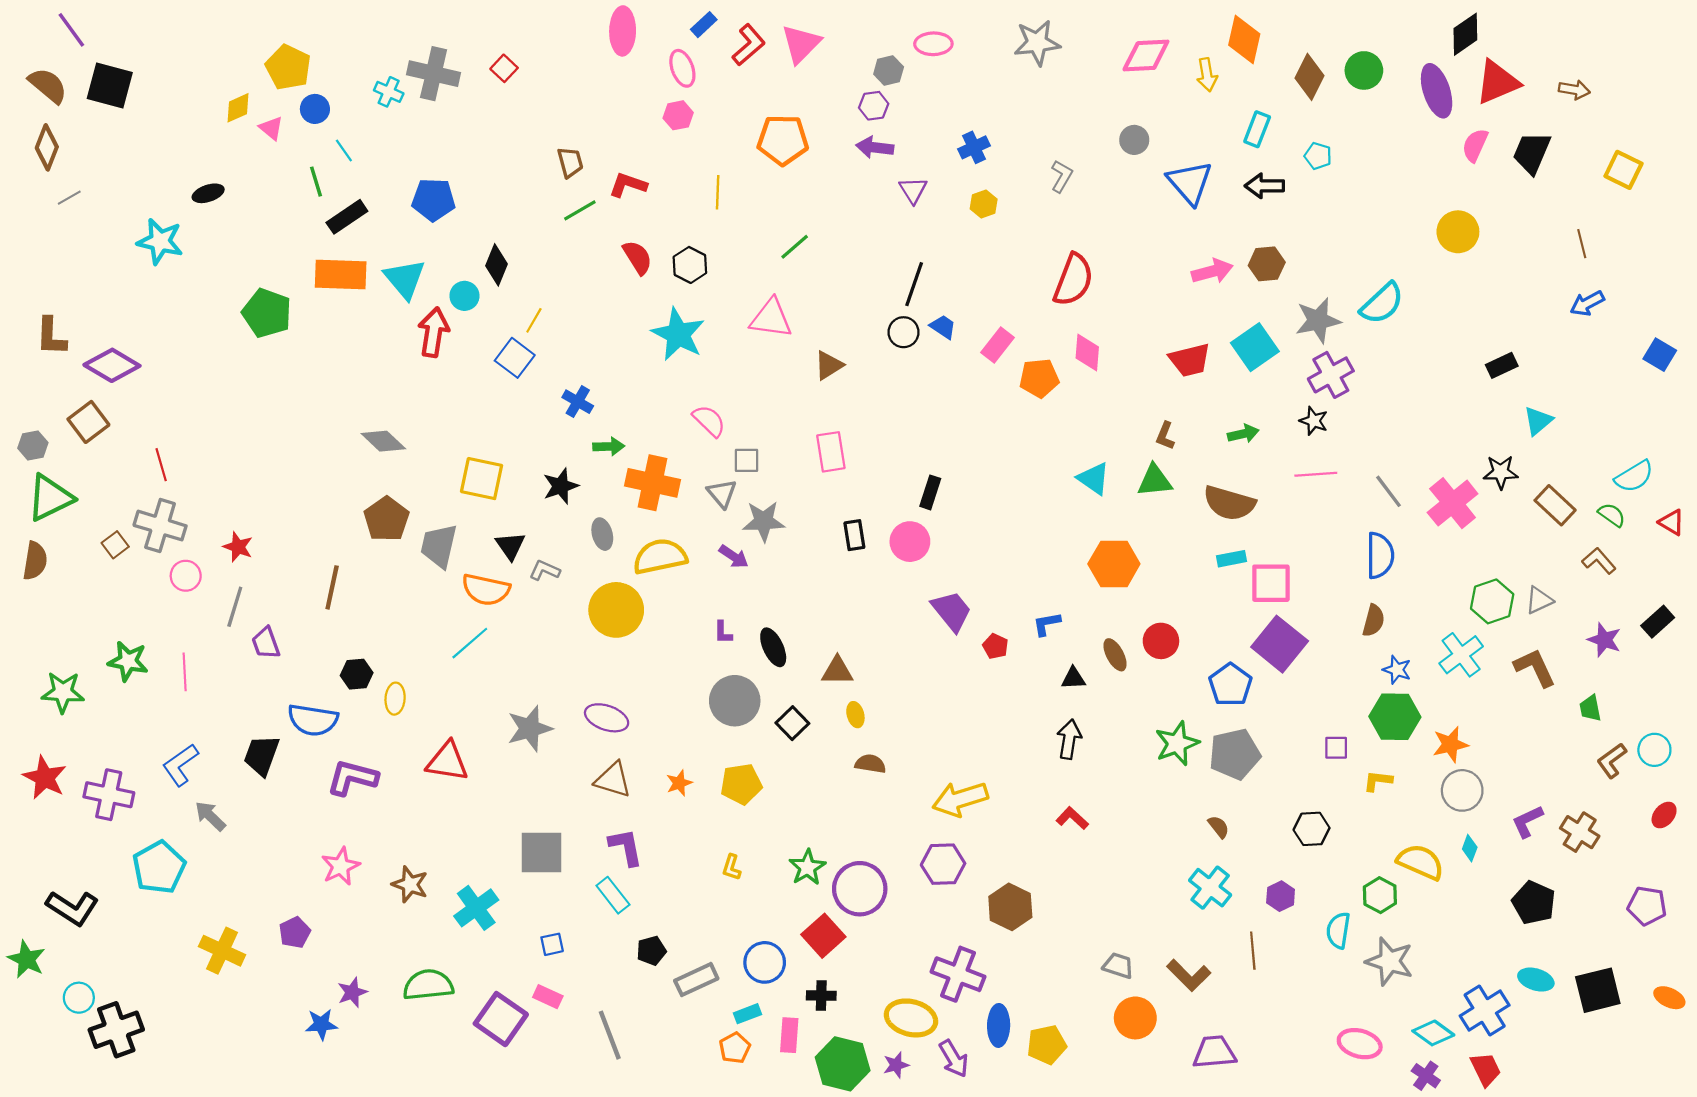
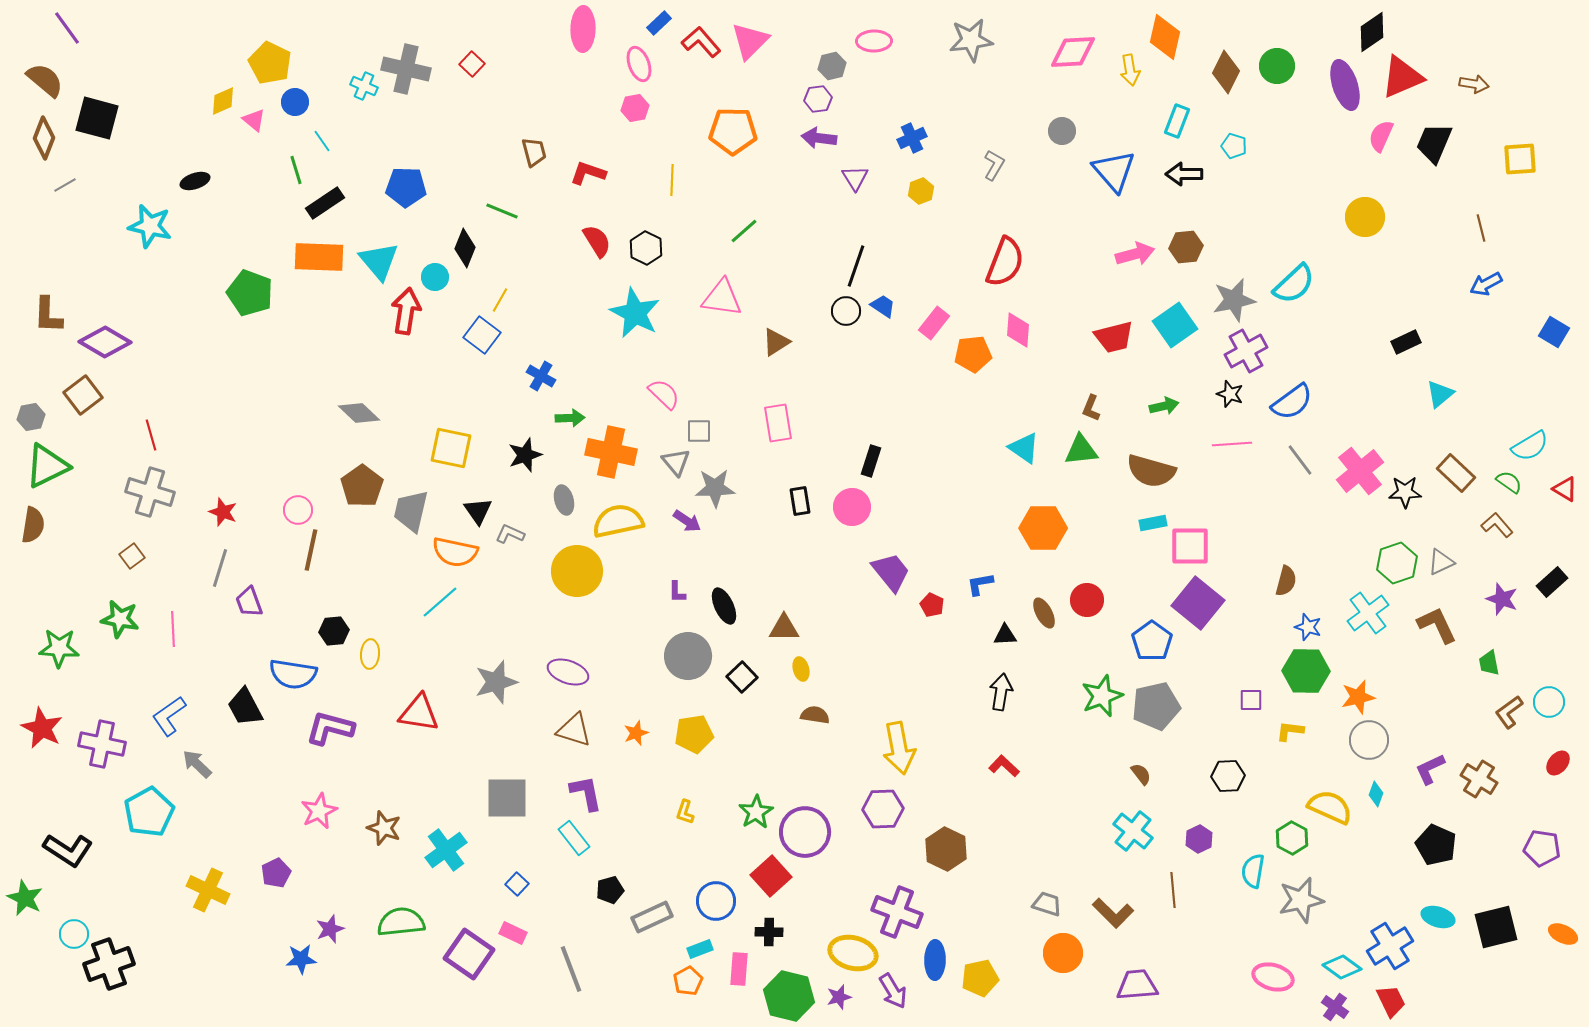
red L-shape: (749, 45) -> (701, 42), turned -90
black square: (110, 85) -> (97, 118), moved
yellow square: (1623, 170) -> (1520, 159), turned -30
green line: (580, 210) -> (502, 211), moved, turned 52
black star: (1501, 472) -> (1405, 492), moved
brown square: (115, 545) -> (132, 556), moved
blue semicircle: (1380, 555) -> (1292, 402), moved, turned 54
pink circle: (186, 576) -> (298, 510), moved
black trapezoid: (262, 755) -> (245, 707), turned -48
yellow arrow: (960, 799) -> (899, 748), turned -84
blue square: (552, 944) -> (517, 884), turned -35
gray star: (1390, 961) -> (1301, 900), turned -30

